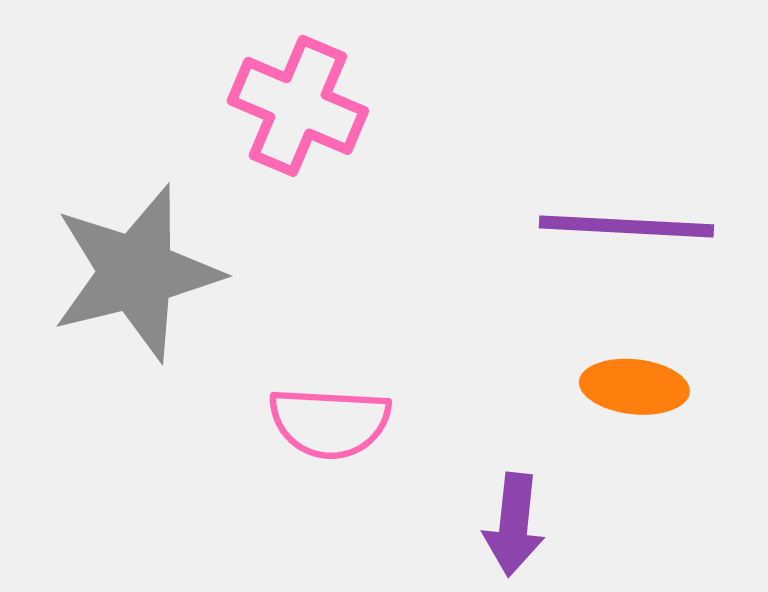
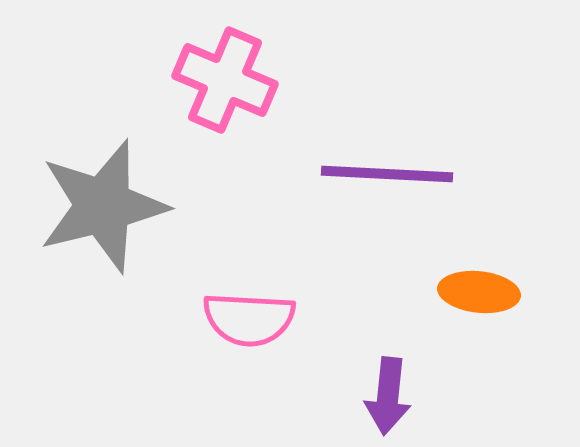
purple line: (626, 226) -> (387, 174), moved

